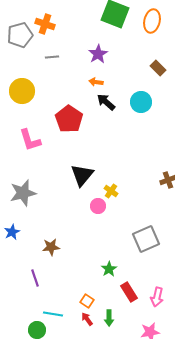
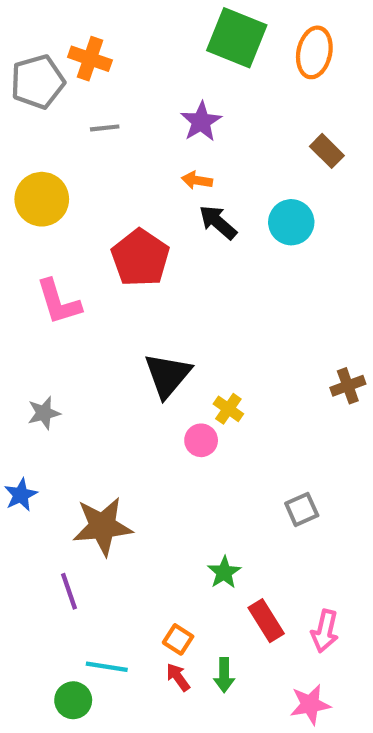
gray star: (23, 193) -> (44, 413), size x0.6
gray square: (146, 239) -> (302, 509), size x0.6
brown star: (51, 247) -> (103, 526), size x1.6

